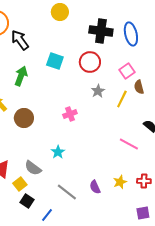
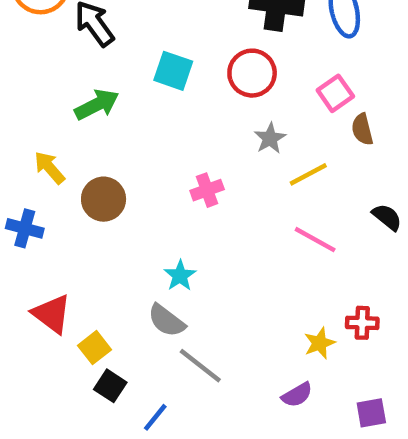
green arrow: (21, 76) -> (97, 105), turned 42
yellow line: (122, 99) -> (308, 174), moved, turned 36
pink line: (129, 144) -> (315, 240), moved
gray semicircle: (33, 168) -> (167, 321), moved
red cross: (144, 181) -> (362, 323), moved
purple semicircle: (95, 187) -> (297, 395), moved, turned -96

